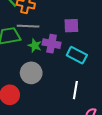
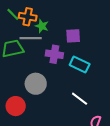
green star: (35, 46) -> (42, 26), moved
white line: (75, 90) -> (80, 99), turned -60

